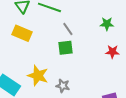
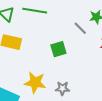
gray line: (68, 29) -> (80, 28), moved

